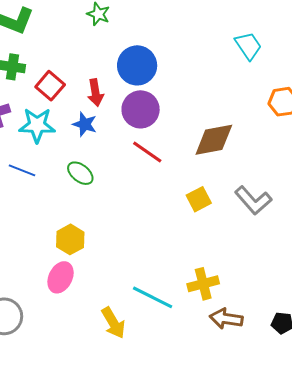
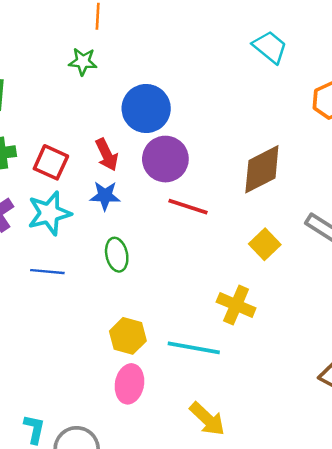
green ellipse: (80, 173) -> (117, 255), turned 56
yellow cross: (203, 284) -> (236, 305), moved, turned -36
cyan line: (153, 297) -> (194, 348), moved

